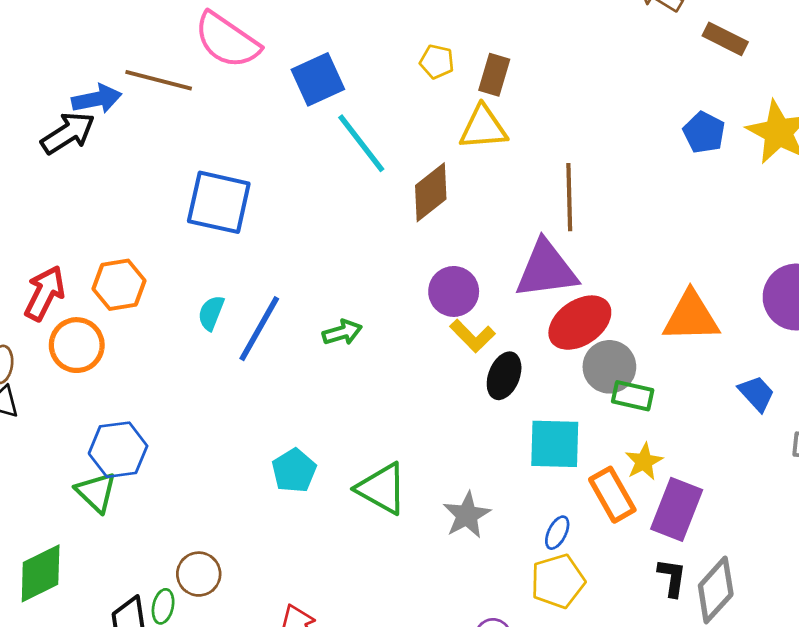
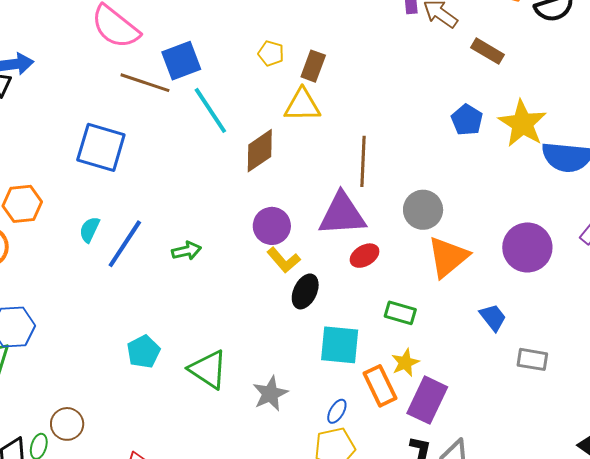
brown line: (159, 80) -> (145, 83), moved
orange triangle: (691, 317) -> (448, 257), turned -42
red ellipse: (580, 323) -> (365, 256), size x0.6
gray circle: (609, 367) -> (423, 210), moved

